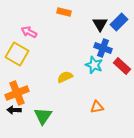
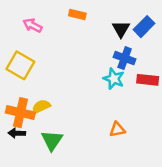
pink arrow: (29, 32) -> (33, 25), moved
red rectangle: (122, 66) -> (148, 80), turned -36
yellow semicircle: (65, 77) -> (41, 107), moved
orange cross: (17, 93) -> (20, 113), turned 35

